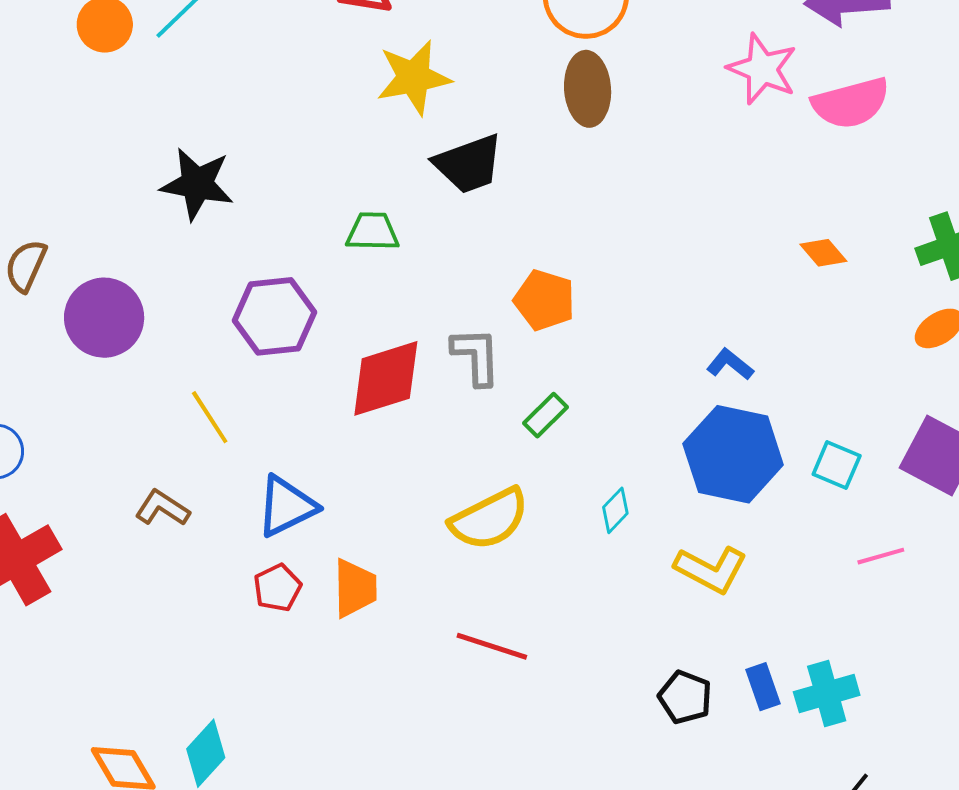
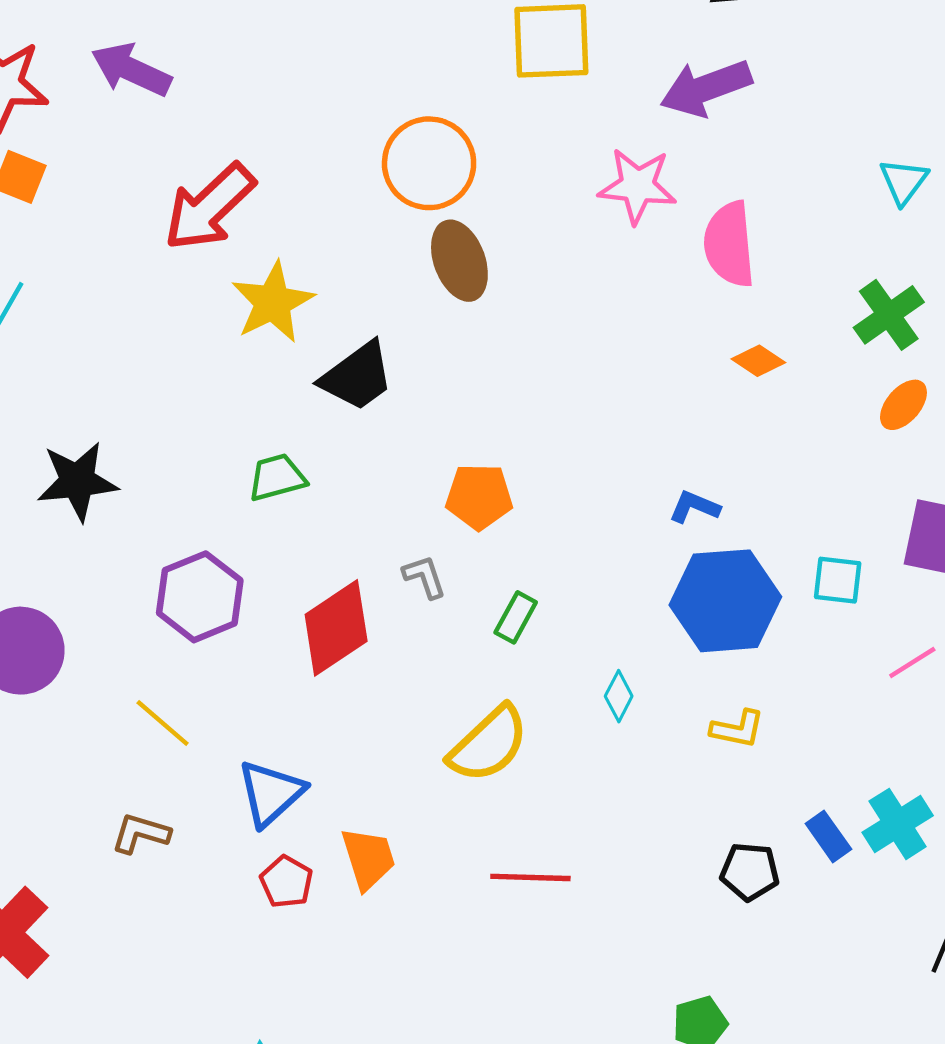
pink semicircle: (851, 103) -> (729, 244), moved, turned 116
gray L-shape: (476, 356) -> (424, 577), size x0.7
yellow L-shape: (711, 569) -> (737, 729), size x0.7

